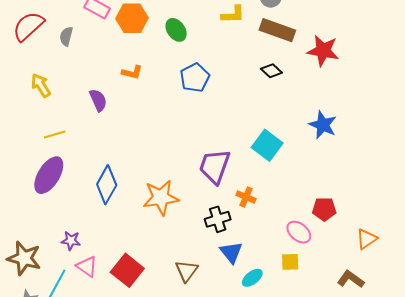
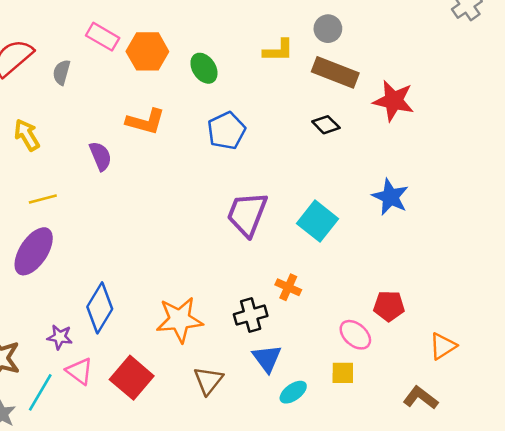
orange L-shape: (132, 72) -> (146, 122), size x1.4
purple trapezoid: (215, 166) -> (247, 214), moved
blue diamond: (107, 185) -> (100, 308), moved
orange star: (161, 198) -> (180, 320), moved

